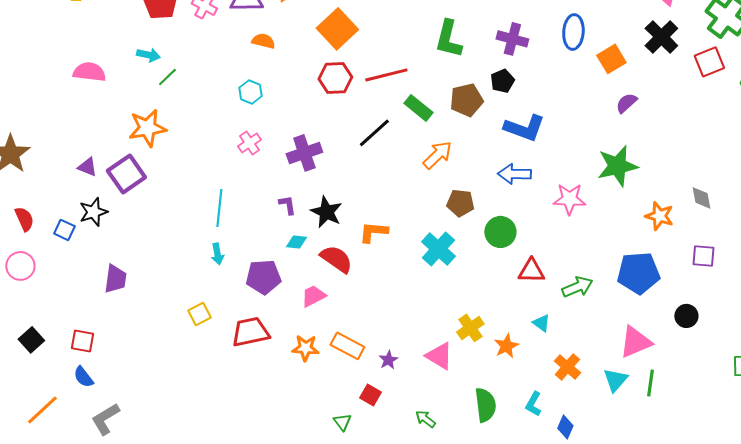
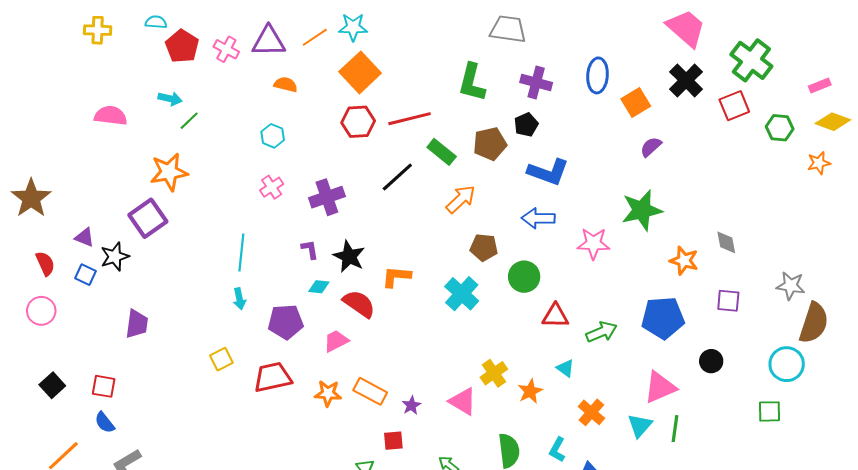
purple triangle: (87, 167) -> (84, 237), moved
red square: (370, 395) -> (393, 441), turned -35

